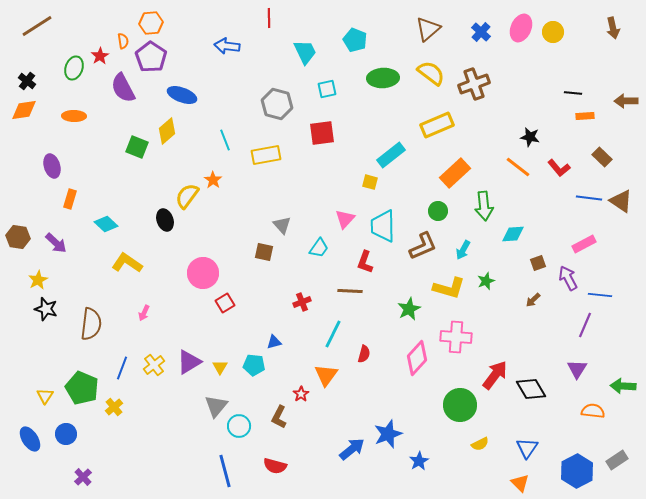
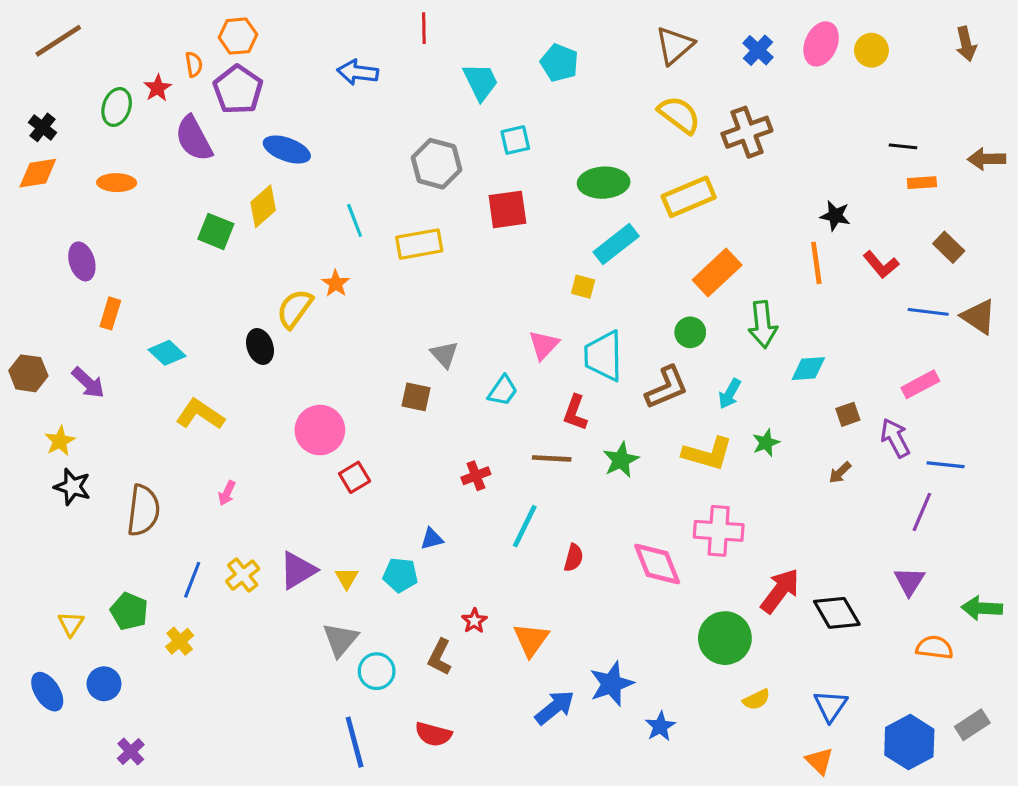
green ellipse: (383, 78) -> (604, 183), moved
orange line: (518, 167) -> (816, 263), turned 44
green star: (409, 309) -> (621, 460), moved
pink diamond: (417, 358) -> (657, 564), turned -64
orange triangle: (326, 375) -> (531, 640), moved
green pentagon: (82, 388) -> (129, 611), size x0.7

